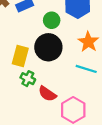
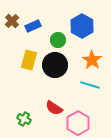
yellow rectangle: (20, 56) -> (29, 60), moved
green cross: (28, 79) -> (24, 119), moved

